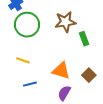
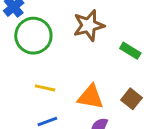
green rectangle: (84, 39) -> (130, 51), moved, turned -32
yellow line: (23, 60) -> (45, 88), moved

